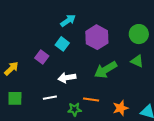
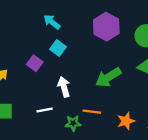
cyan arrow: (68, 21) -> (52, 22), moved, turned -105
purple hexagon: (97, 37) -> (106, 27), moved
white arrow: (67, 78) -> (64, 87), turned 84

